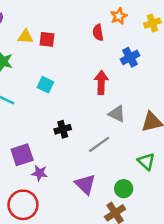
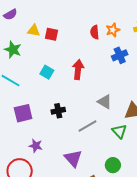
orange star: (119, 16) -> (113, 30), moved
red arrow: (101, 82) -> (78, 69), moved
purple square: (22, 155) -> (23, 113), moved
green triangle: (146, 161) -> (119, 131), moved
green circle: (124, 189) -> (113, 165), moved

